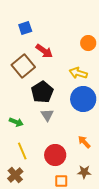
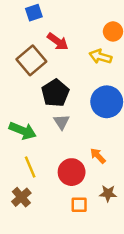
yellow arrow: (78, 73) -> (100, 57), moved
green arrow: (16, 122) -> (23, 131), size x1.5
orange arrow: (84, 142) -> (98, 156), moved

